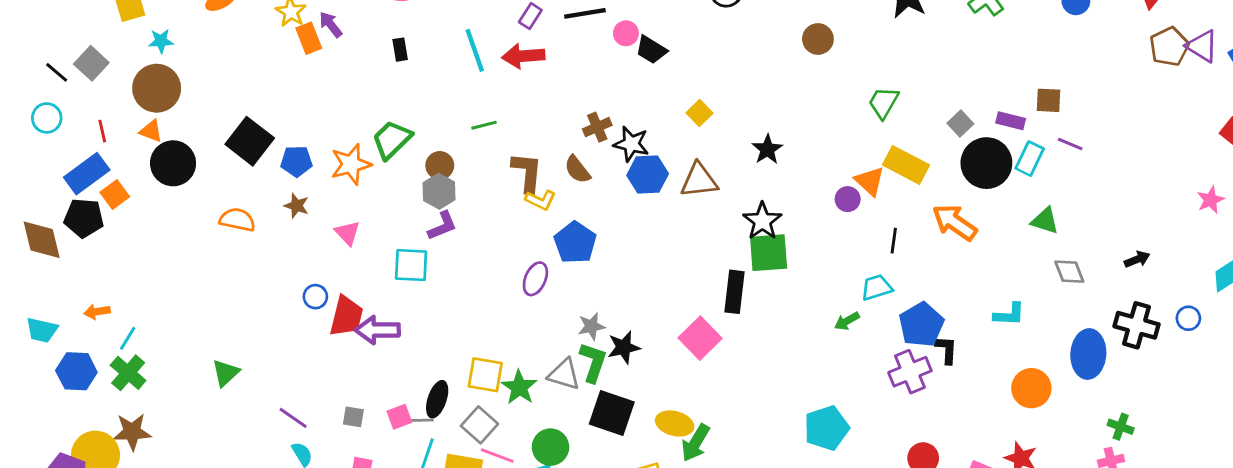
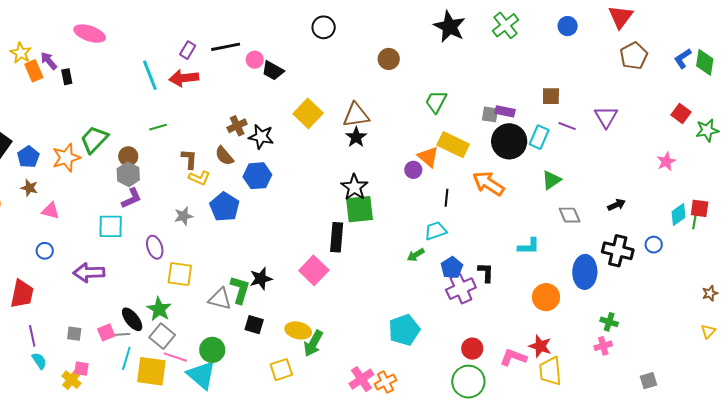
purple triangle: (1202, 46) -> (606, 117), moved, turned 30
black rectangle: (400, 50) -> (67, 77), moved
yellow square: (700, 113) -> (308, 113), size x1.6
purple rectangle: (1011, 121) -> (505, 111), moved
gray square: (960, 124) -> (490, 114), turned -36
blue pentagon: (296, 161) -> (28, 157), turned -30
brown L-shape: (527, 172) -> (189, 159), size x0.7
blue hexagon: (648, 175) -> (257, 176), moved
brown triangle: (699, 180) -> (356, 115), moved
green triangle: (1045, 221) -> (551, 180), turned -50
pink triangle: (347, 233) -> (51, 211), moved, turned -30
purple ellipse: (535, 279) -> (155, 247), moved, turned -40
red trapezoid: (346, 316) -> (22, 294), moved
blue pentagon: (921, 325) -> (452, 268), moved, size x0.7
gray star: (591, 326) -> (184, 216), moved
yellow square: (485, 375) -> (180, 274), moved
green star: (519, 387) -> (159, 309), moved
black ellipse: (437, 399) -> (132, 319), turned -55
black square: (612, 413) -> (254, 325), size x0.6
purple line: (293, 418) -> (32, 336), turned 45

